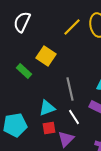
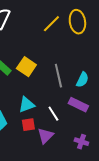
yellow square: (46, 56) -> (26, 67), moved
gray line: (70, 89) -> (58, 76), moved

